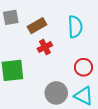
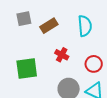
red cross: (45, 47) -> (62, 55), moved, turned -32

